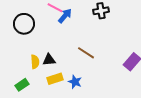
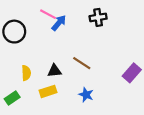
black triangle: (49, 60) -> (55, 71), moved
blue star: (75, 82) -> (86, 95), moved

